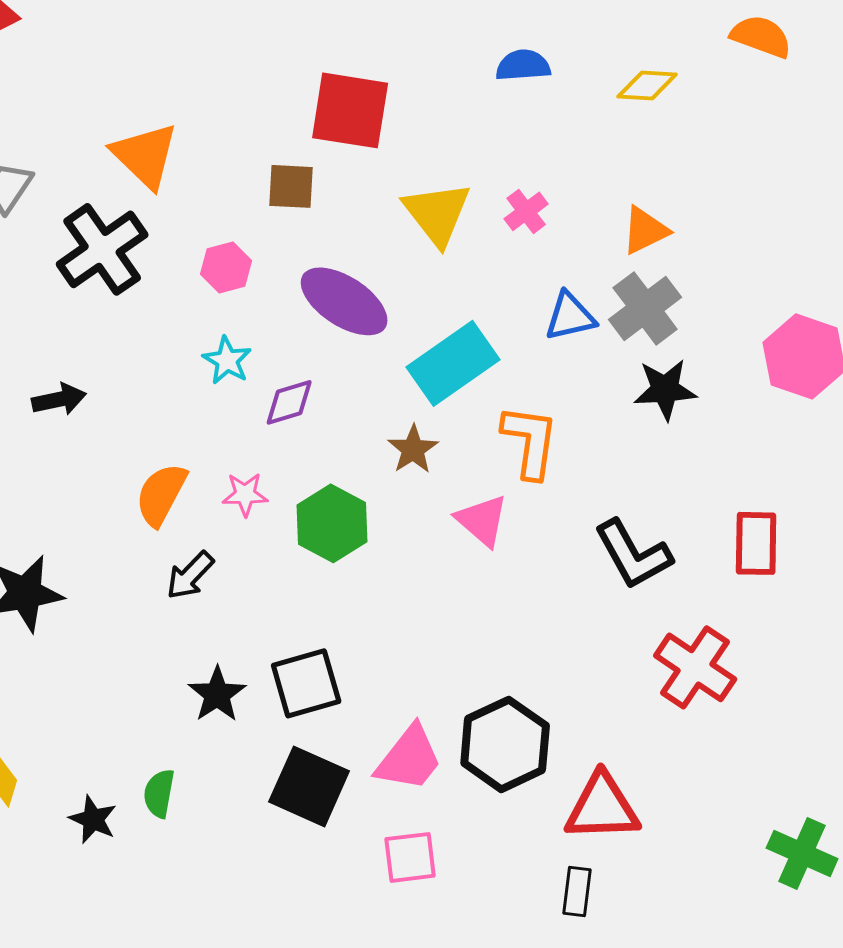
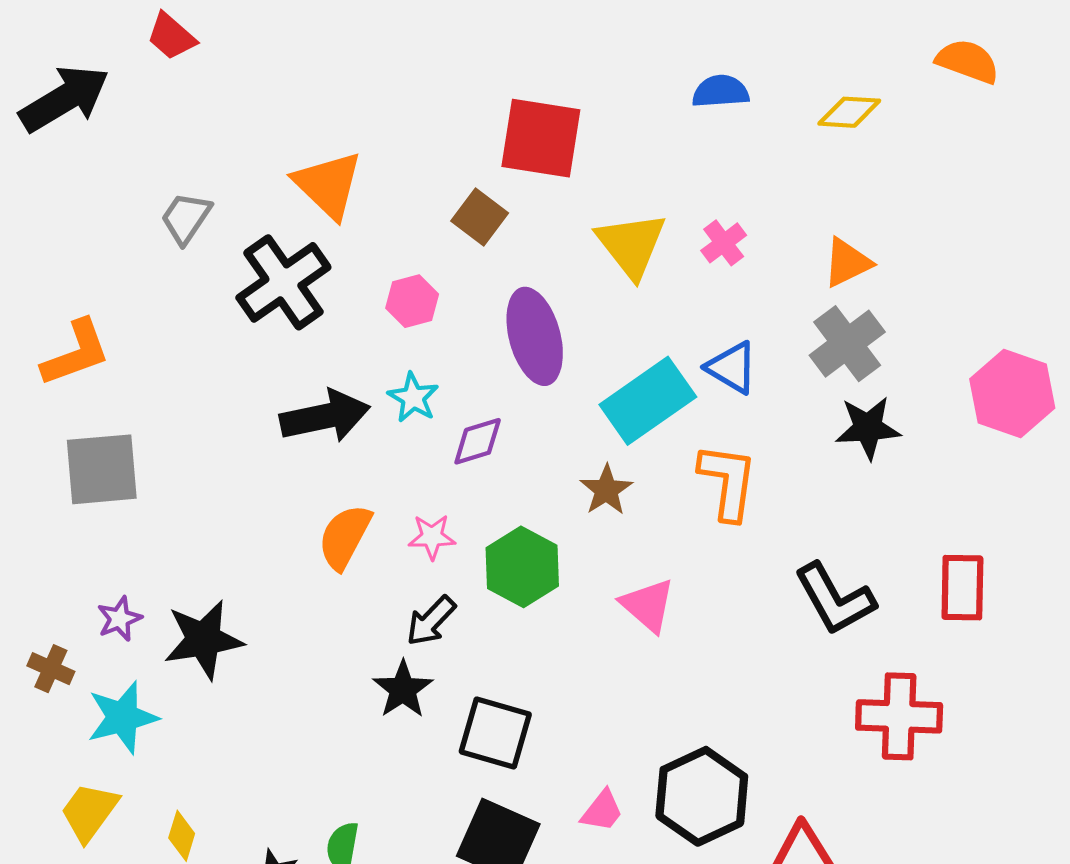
brown square: (291, 186) -> (480, 217), turned 34
purple ellipse: (344, 301) -> (535, 336), turned 42
blue triangle: (570, 316) -> (732, 368), moved, turned 44
black arrow: (59, 399) -> (325, 416), moved, size x1.6
pink triangle: (482, 520) -> (648, 605), moved
black arrow: (190, 575) -> (431, 621), moved
red cross: (695, 667) -> (899, 716), turned -32
black square: (306, 683) -> (495, 733), turned 32
black star: (217, 694) -> (403, 689), moved
pink trapezoid: (409, 758) -> (602, 811), size x0.6

